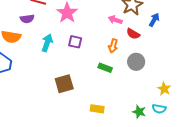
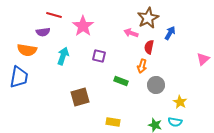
red semicircle: (133, 34) -> (149, 47), turned 72
purple square: (75, 42) -> (99, 56), moved
orange arrow: (113, 46) -> (142, 66), moved
gray circle: (136, 62) -> (156, 85), moved

